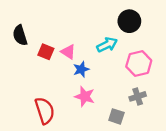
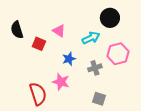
pink triangle: (68, 52) -> (59, 31), moved
pink star: (85, 96) -> (61, 82), moved
gray cross: (138, 96) -> (95, 68), moved

